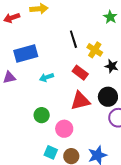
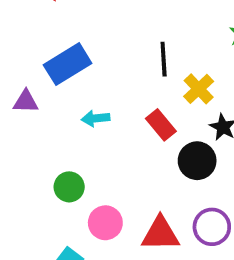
blue rectangle: (26, 53) -> (68, 64), turned -30
black circle: (108, 97) -> (197, 161), moved
red triangle: (80, 101) -> (160, 234), moved

